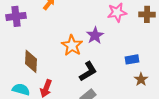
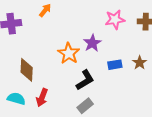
blue rectangle: (132, 59) -> (115, 65), moved
brown star: (141, 79) -> (140, 63), moved

